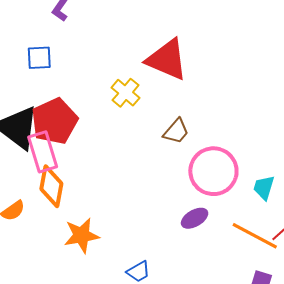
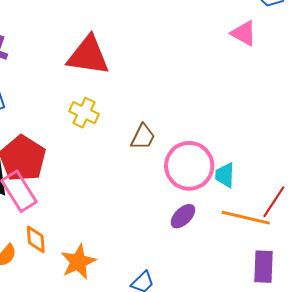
red triangle: (167, 60) -> (88, 56), moved
orange diamond: (51, 186) -> (36, 239), moved, size x0.7
cyan trapezoid: (264, 188) -> (225, 175), moved

